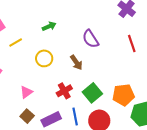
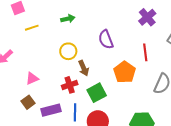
yellow circle: (44, 58) -> (68, 51), moved
brown arrow: (76, 62) -> (84, 68), moved
orange pentagon: (123, 95) -> (125, 72), moved, turned 30

